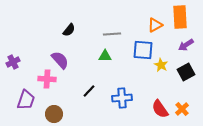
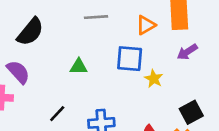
black semicircle: (69, 30) -> (30, 32), size x1.6
gray line: (112, 34) -> (96, 17), moved
black square: (186, 72) -> (191, 112), moved

